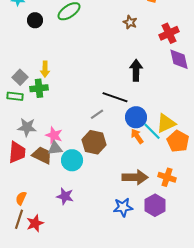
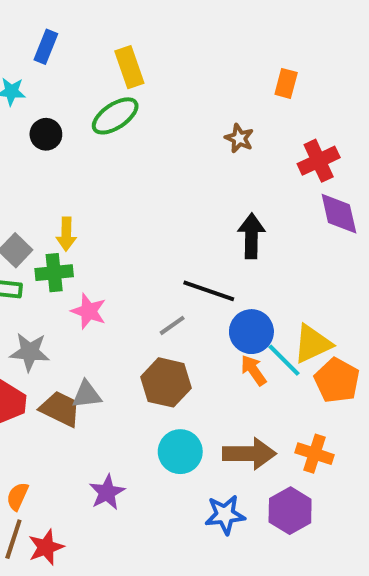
pink star: (54, 135) -> (89, 311), moved
cyan circle: (72, 160) -> (180, 452), moved
purple star: (65, 196) -> (107, 492), turned 30

